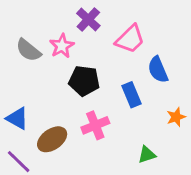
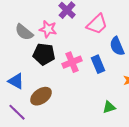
pink star: (62, 46) -> (48, 29), turned -30
black pentagon: (84, 81) -> (44, 54), moved
pink cross: (95, 125) -> (72, 62), moved

